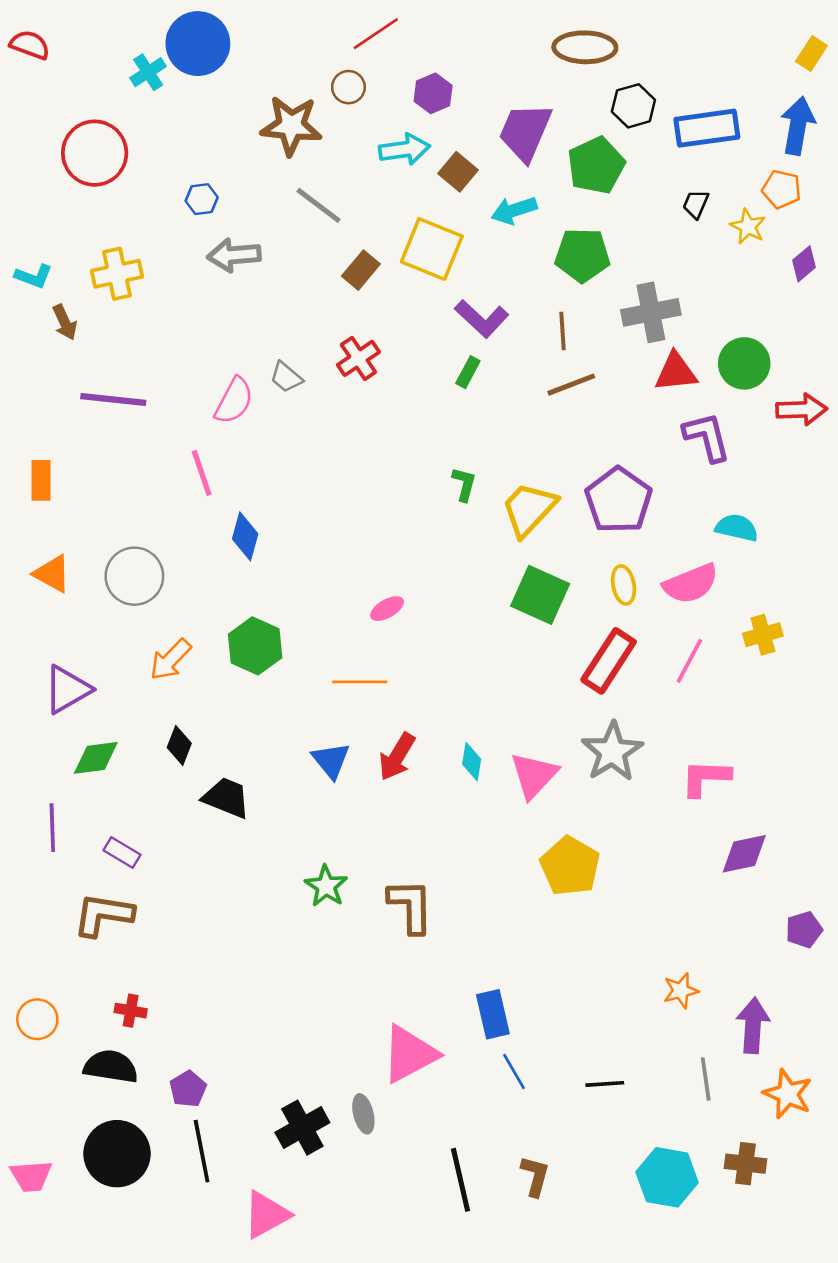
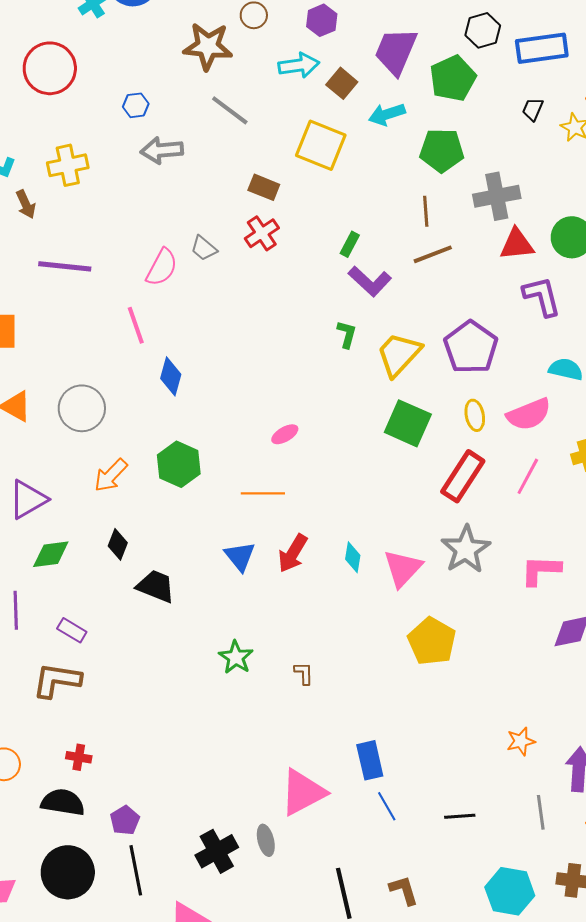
brown rectangle: (361, 270) -> (264, 187), moved, turned 72
purple L-shape: (482, 319) -> (370, 281), moved
brown L-shape: (411, 906) -> (304, 673), size x0.5
brown L-shape: (535, 1176) -> (404, 890), turned -32

